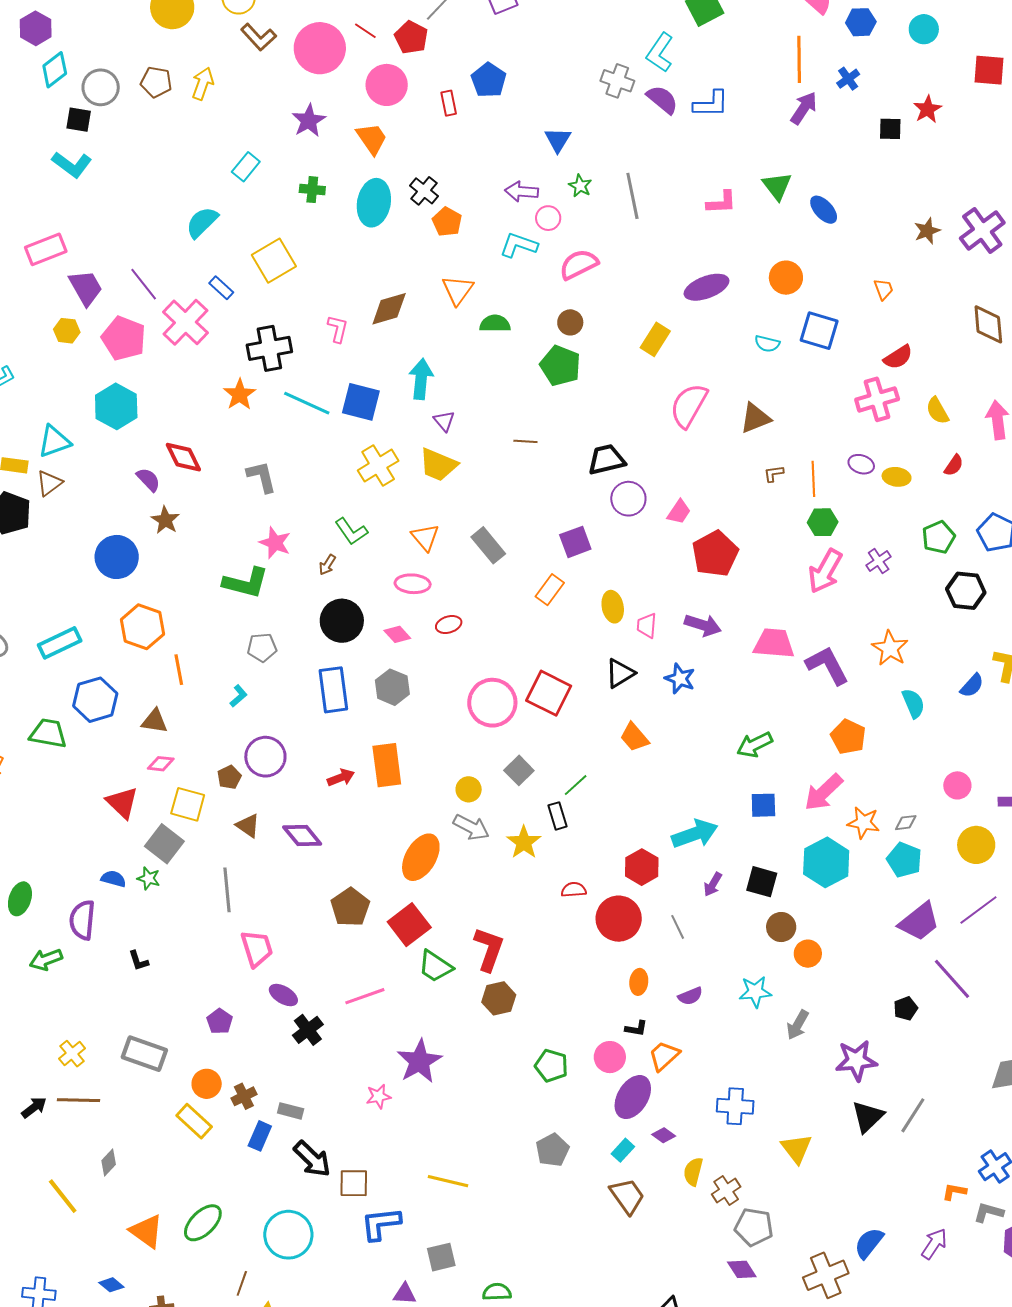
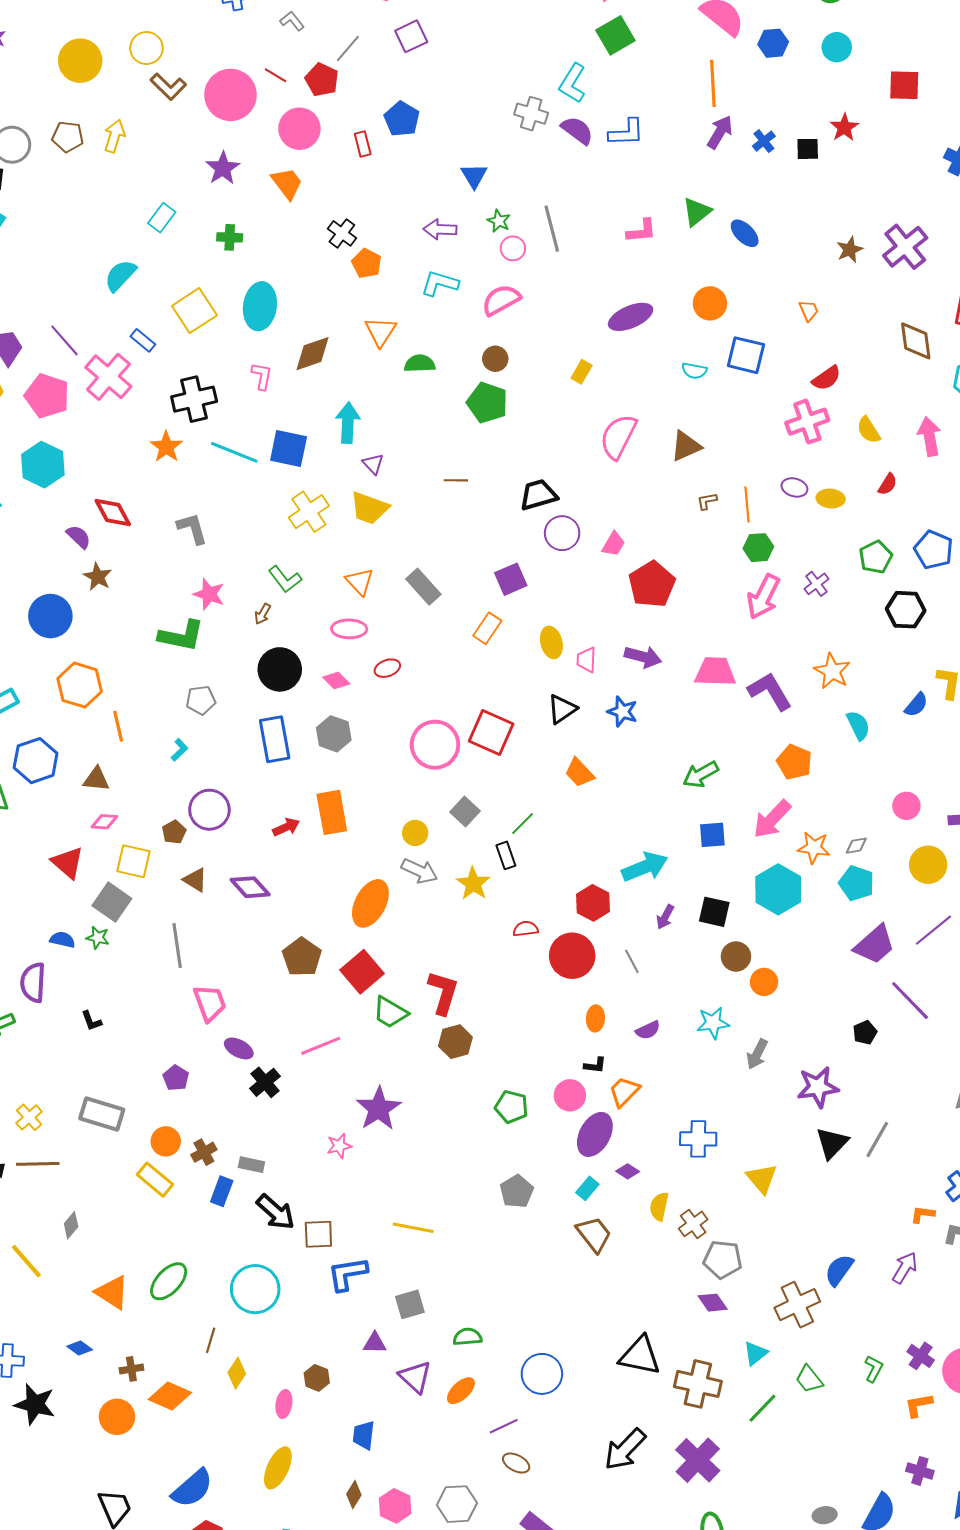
blue cross: (848, 79) -> (764, 141), moved
green triangle: (777, 186) -> (697, 212), turned 32
cyan ellipse: (374, 203) -> (260, 306), moved
pink circle: (548, 218) -> (513, 248), moved
yellow rectangle: (655, 339) -> (582, 372), size x0.7

